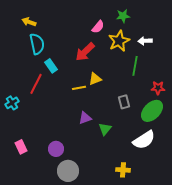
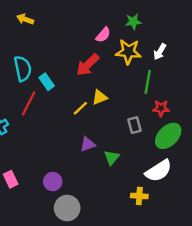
yellow arrow: (29, 22) -> (25, 19), moved
yellow star: (119, 41) -> (128, 52), turned 30
white arrow: (145, 41) -> (160, 52), turned -56
cyan semicircle: (37, 44) -> (23, 69), moved
yellow line: (79, 88) -> (80, 108), turned -32
red star: (158, 88) -> (161, 108), moved
yellow cross: (123, 170) -> (139, 196), moved

